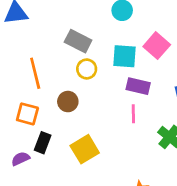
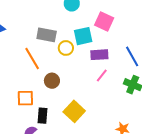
yellow circle: (87, 69) -> (66, 48), moved
orange line: (35, 73) -> (32, 59), moved
pink line: (133, 114) -> (102, 76), turned 56

